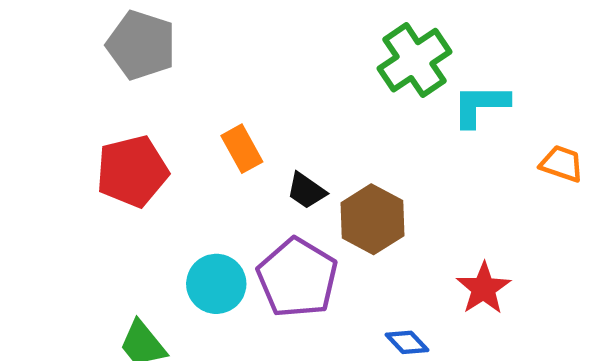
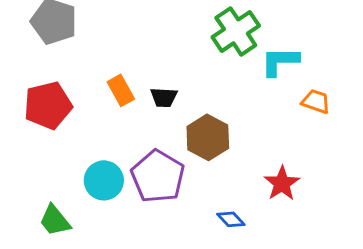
orange trapezoid: (562, 164) -> (316, 101), moved
black trapezoid: (306, 191) -> (164, 97), moved, turned -32

